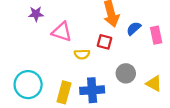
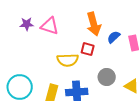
pink triangle: (62, 32) -> (50, 26), moved
yellow semicircle: (82, 54) -> (68, 60), size x1.5

